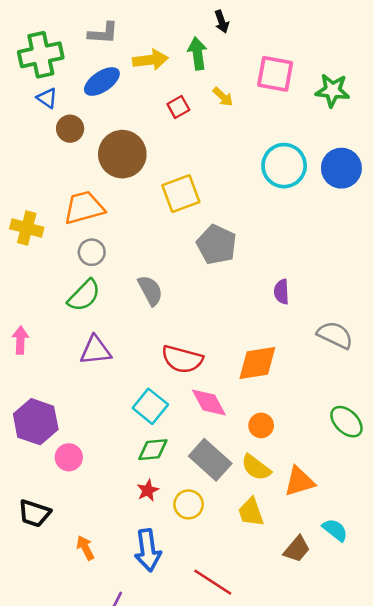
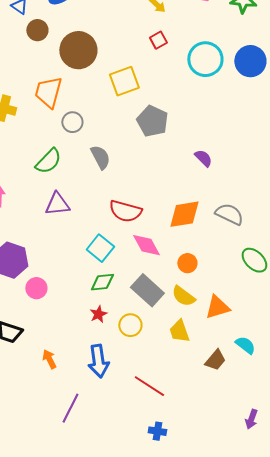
red square: (178, 107) -> (158, 40), moved
orange trapezoid: (84, 208) -> (48, 92), turned -60
gray circle: (92, 252) -> (72, 122), moved
purple semicircle: (282, 292) -> (203, 158), turned 138
gray semicircle: (335, 335) -> (229, 214), moved

